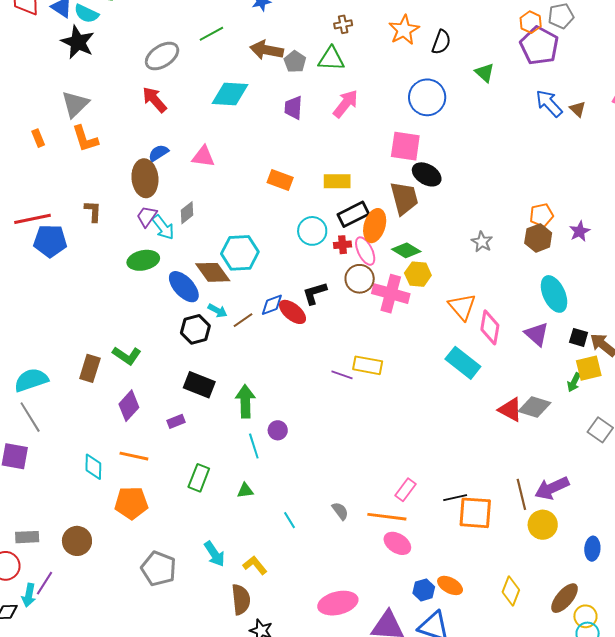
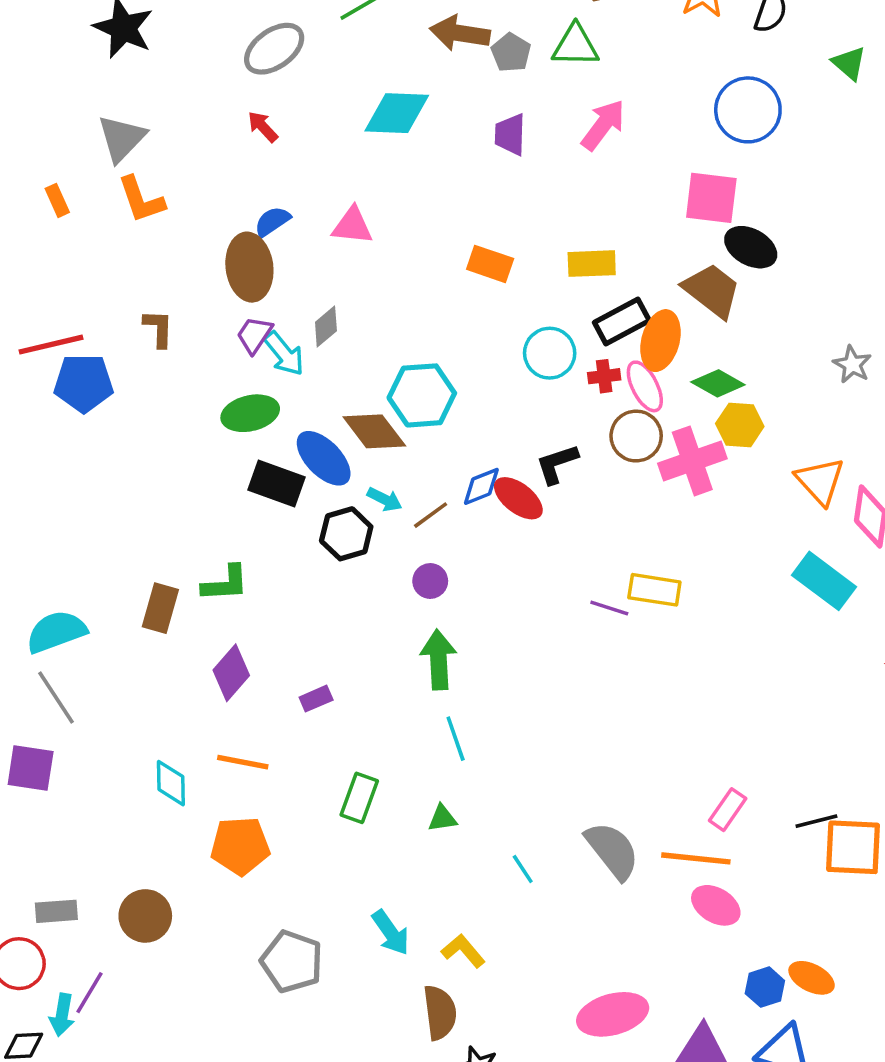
red arrow: (155, 100) -> (263, 127), size x0.7
brown trapezoid: (404, 198) -> (712, 291), turned -36
pink cross: (391, 294) -> (692, 461), turned -33
green L-shape: (127, 355) -> (225, 583), turned -36
black rectangle: (199, 385) -> (276, 484), moved
purple circle: (278, 430) -> (430, 581), moved
gray semicircle: (340, 511) -> (612, 850), size x1.8

